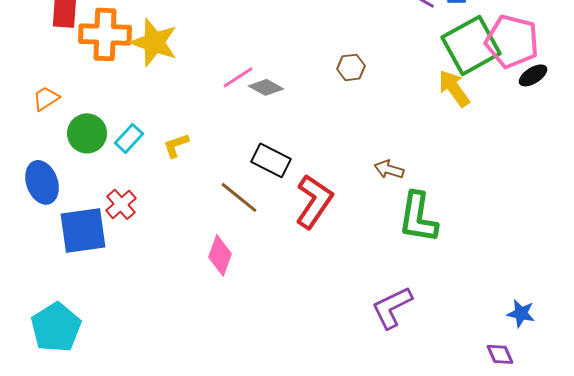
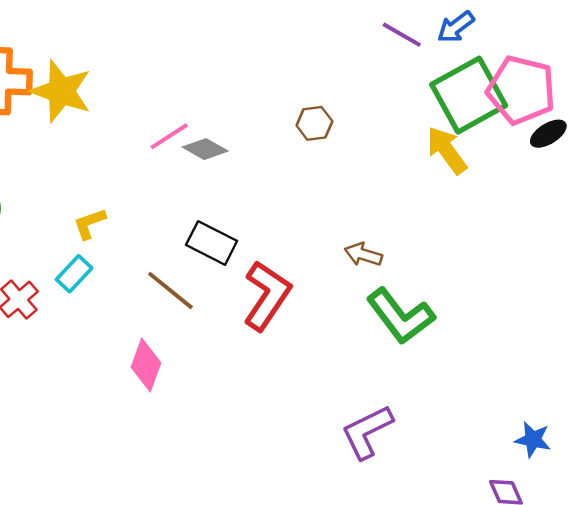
cyan rectangle: (129, 138) -> (74, 274), moved
green L-shape: (418, 217) -> (401, 316), turned -46

